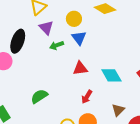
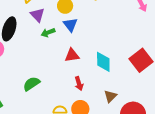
cyan diamond: (111, 75) -> (103, 62), turned 30
red arrow: (87, 97) -> (79, 84), turned -48

